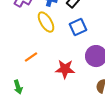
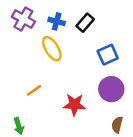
blue square: (78, 27) -> (108, 55), moved

